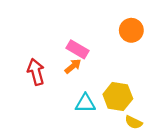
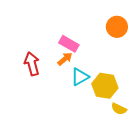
cyan triangle: (85, 103) -> (80, 77), moved, turned -30

